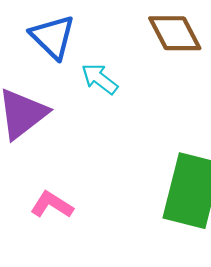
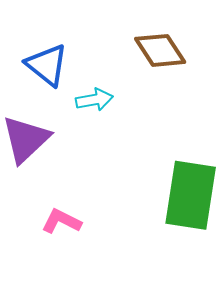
cyan arrow: (100, 79) -> (94, 100), turned 138

